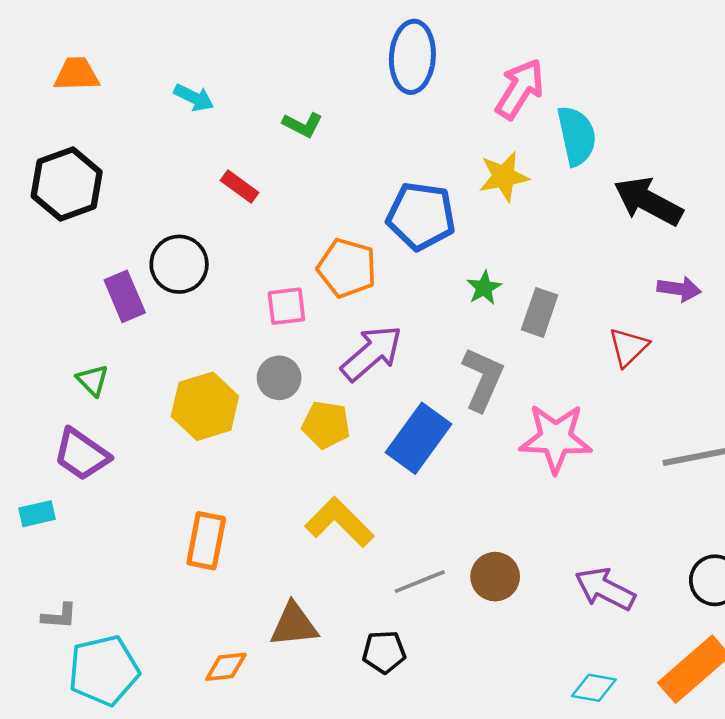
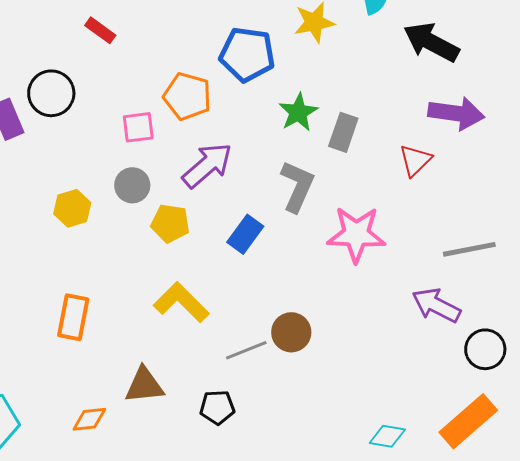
green star: (484, 288) -> (298, 112), size x1.4
purple arrow: (679, 289) -> (456, 113), size x1.6
yellow hexagon: (205, 406) -> (72, 208), size x0.7
blue rectangle: (419, 438) -> (245, 234), size x0.7
brown circle: (495, 577) -> (291, 332), moved
purple arrow: (605, 589) -> (436, 305), moved

